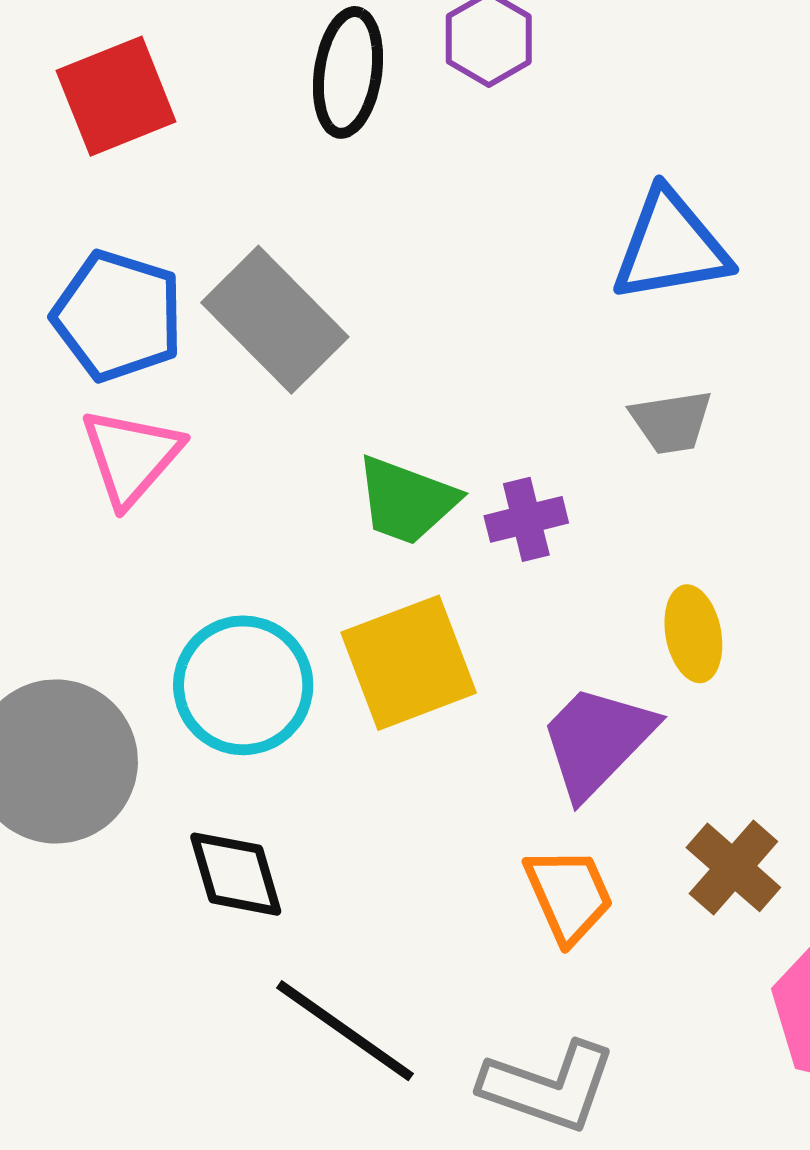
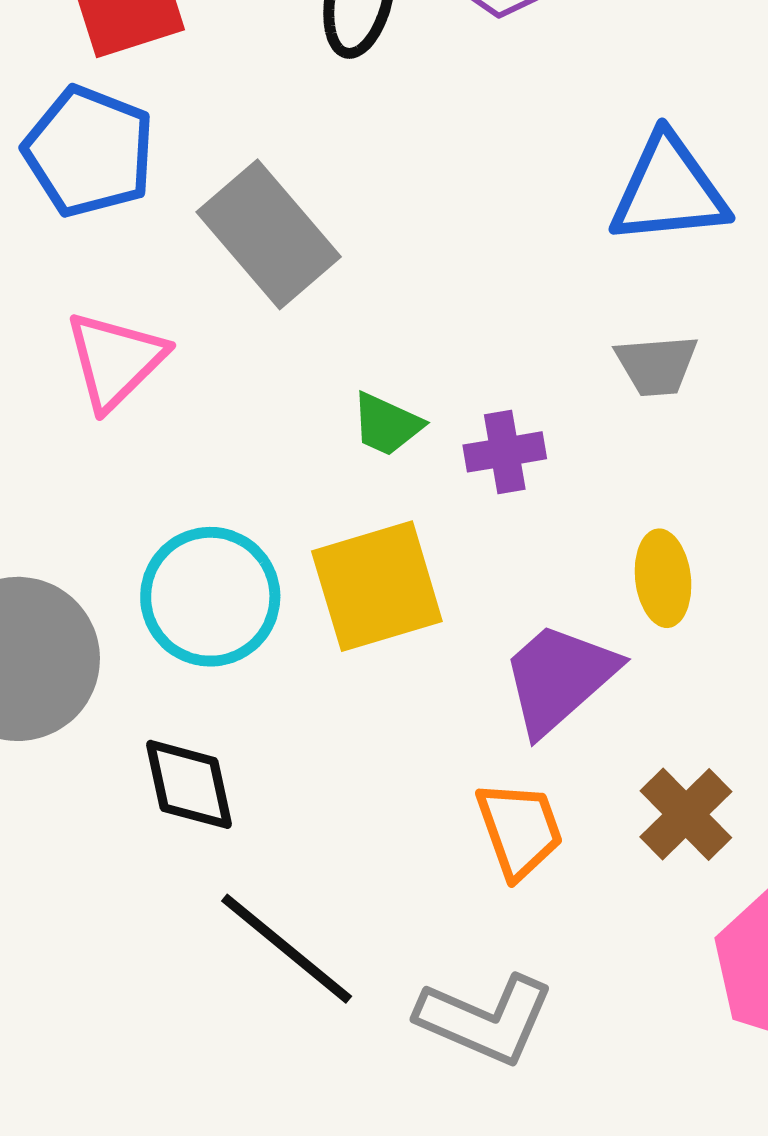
blue pentagon: (118, 316) -> (89, 151), moved
green trapezoid: (407, 500) -> (387, 424), size x0.7

